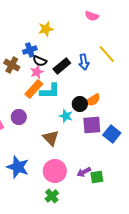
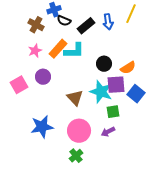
yellow line: (107, 54) -> (131, 14), turned 66
pink star: (37, 72) -> (35, 51), moved
orange semicircle: (93, 100) -> (128, 68), moved
cyan star: (66, 116) -> (101, 92), moved, size x1.6
blue star: (18, 167) -> (42, 127), turned -30
green square: (97, 177) -> (113, 112), moved

